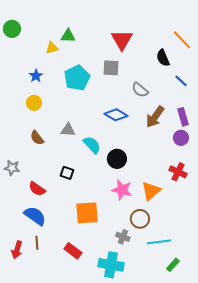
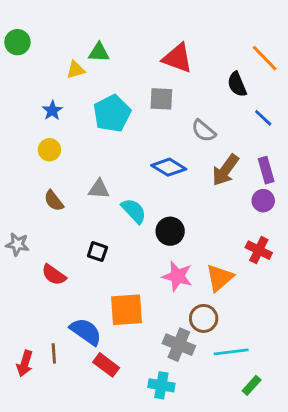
red triangle: (122, 40) -> (177, 58), turned -40
blue semicircle: (35, 216) -> (86, 332), moved
gray cross: (123, 237) -> (179, 345), size x1.5
cyan cross: (111, 265) -> (161, 385), size x0.7

